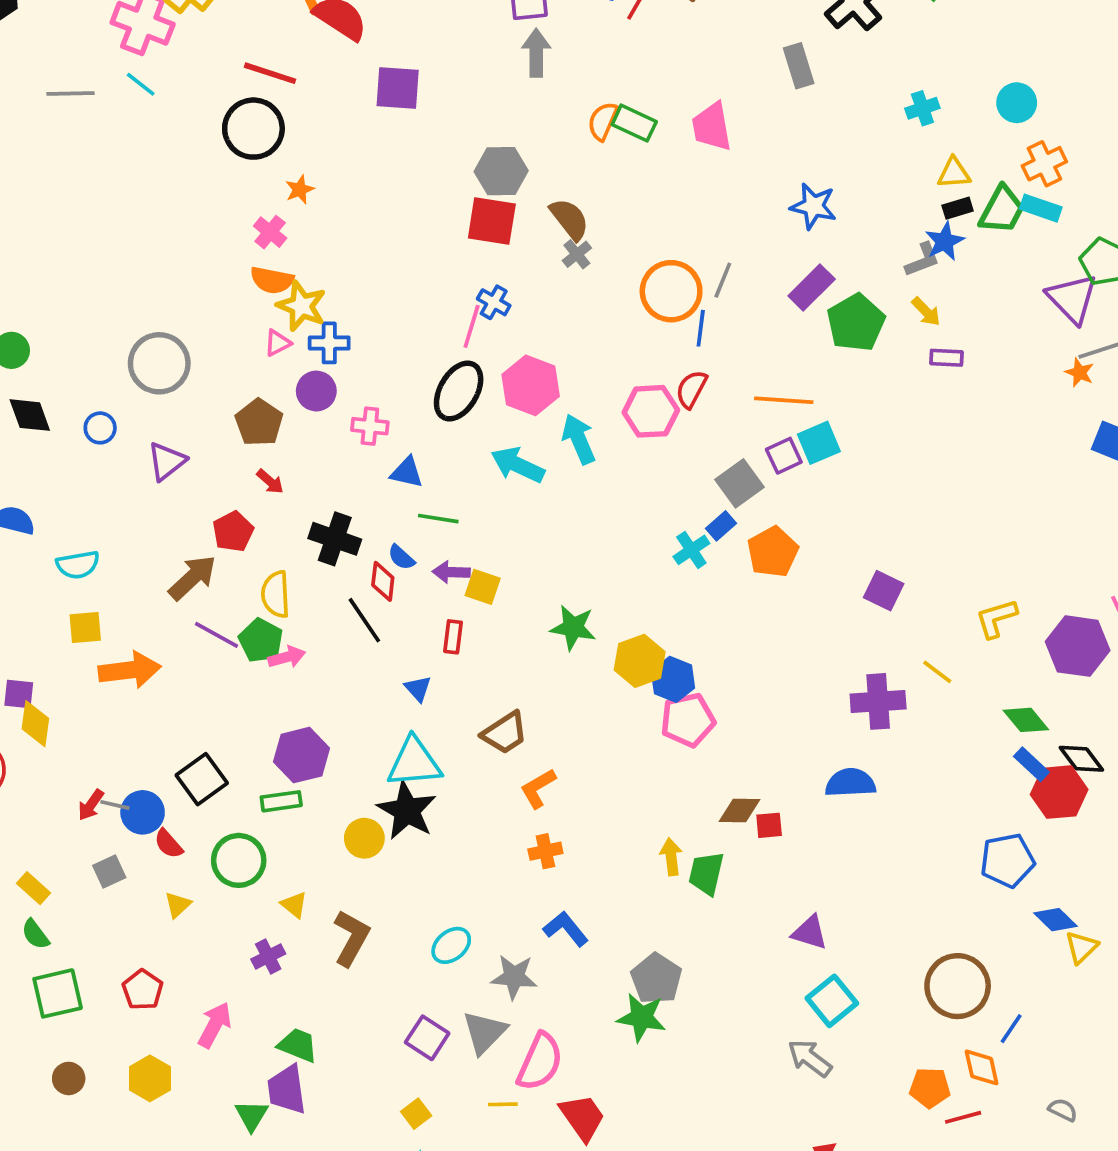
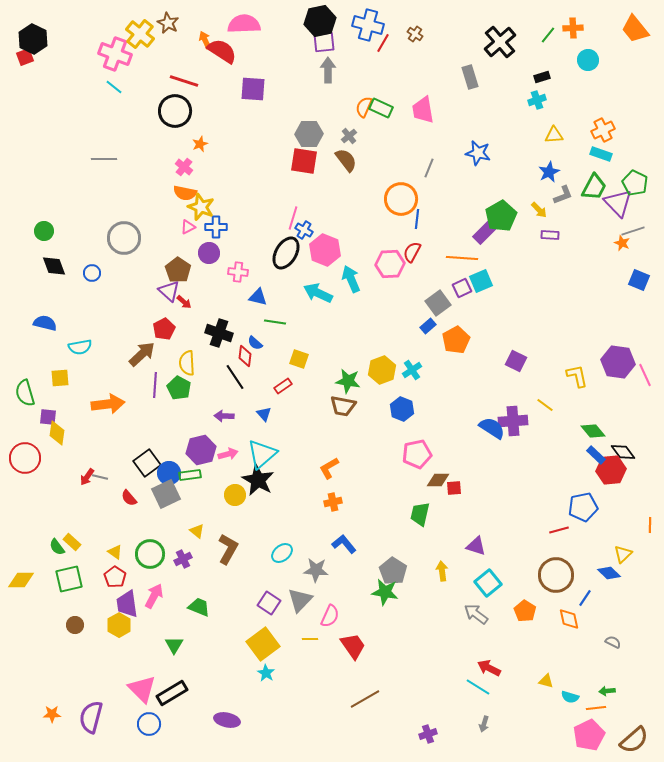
gray line: (70, 93) -> (104, 159), moved
cyan circle: (1017, 103) -> (588, 60), moved
black rectangle: (958, 208) -> (542, 77), moved
green trapezoid: (1002, 210) -> (594, 187), moved
gray cross: (577, 254) -> (349, 136), moved
gray L-shape: (922, 260) -> (563, 195), moved
gray line: (723, 280) -> (429, 168), moved
purple rectangle: (812, 288) -> (485, 232), moved
blue cross: (494, 302) -> (304, 230), moved
purple triangle: (167, 461) -> (169, 291), moved, turned -40
cyan cross: (691, 550) -> (412, 370), moved
purple arrow: (451, 572) -> (224, 416), moved
yellow L-shape: (996, 618) -> (577, 376), turned 95
yellow square: (85, 628) -> (60, 378), moved
purple line: (216, 635) -> (155, 385), turned 65
red rectangle: (453, 637) -> (283, 386), turned 48
purple hexagon: (1078, 646) -> (618, 362), moved
pink arrow: (287, 657) -> (228, 454), moved
yellow hexagon: (640, 661) -> (382, 370), moved
pink pentagon: (688, 720) -> (417, 454), moved
brown trapezoid: (505, 733) -> (343, 406), moved, turned 44
cyan triangle: (414, 762) -> (262, 454), turned -36
blue semicircle: (850, 783) -> (492, 428), moved, turned 36
blue circle: (143, 812) -> (169, 473), moved
yellow arrow: (671, 857) -> (442, 571), moved
green circle: (239, 860) -> (150, 554), moved
gray square: (109, 871) -> (166, 494), moved, size x1.6
yellow rectangle: (34, 888) -> (72, 542), moved
yellow triangle: (178, 905) -> (115, 552), moved, turned -42
blue diamond: (1055, 920) -> (609, 573), moved
pink semicircle: (540, 1062) -> (330, 616), size x0.7
orange pentagon: (930, 1088) -> (525, 611), moved, turned 30
purple trapezoid: (287, 1090) -> (127, 604), moved
yellow square: (416, 1114) -> (263, 644), size x2.0
red line: (963, 1117) -> (559, 530), moved

